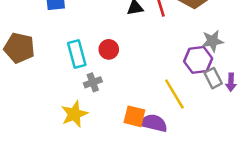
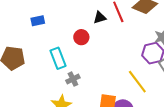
red circle: (109, 49) -> (81, 37), moved

